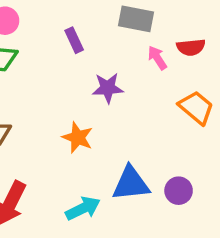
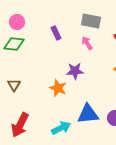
pink arrow: (157, 58) -> (87, 43), moved
purple star: (108, 88) -> (75, 71), moved

